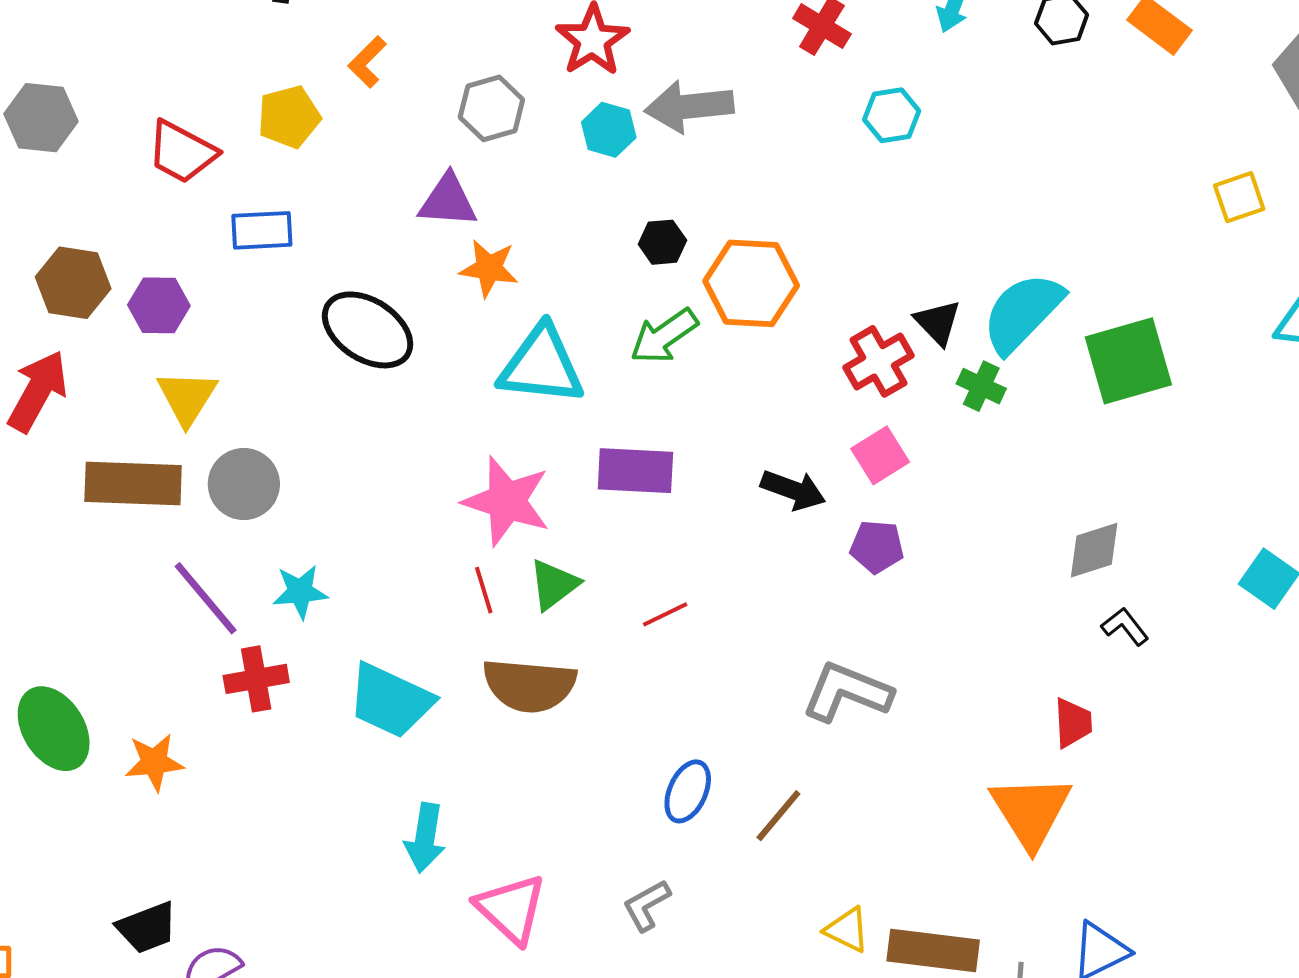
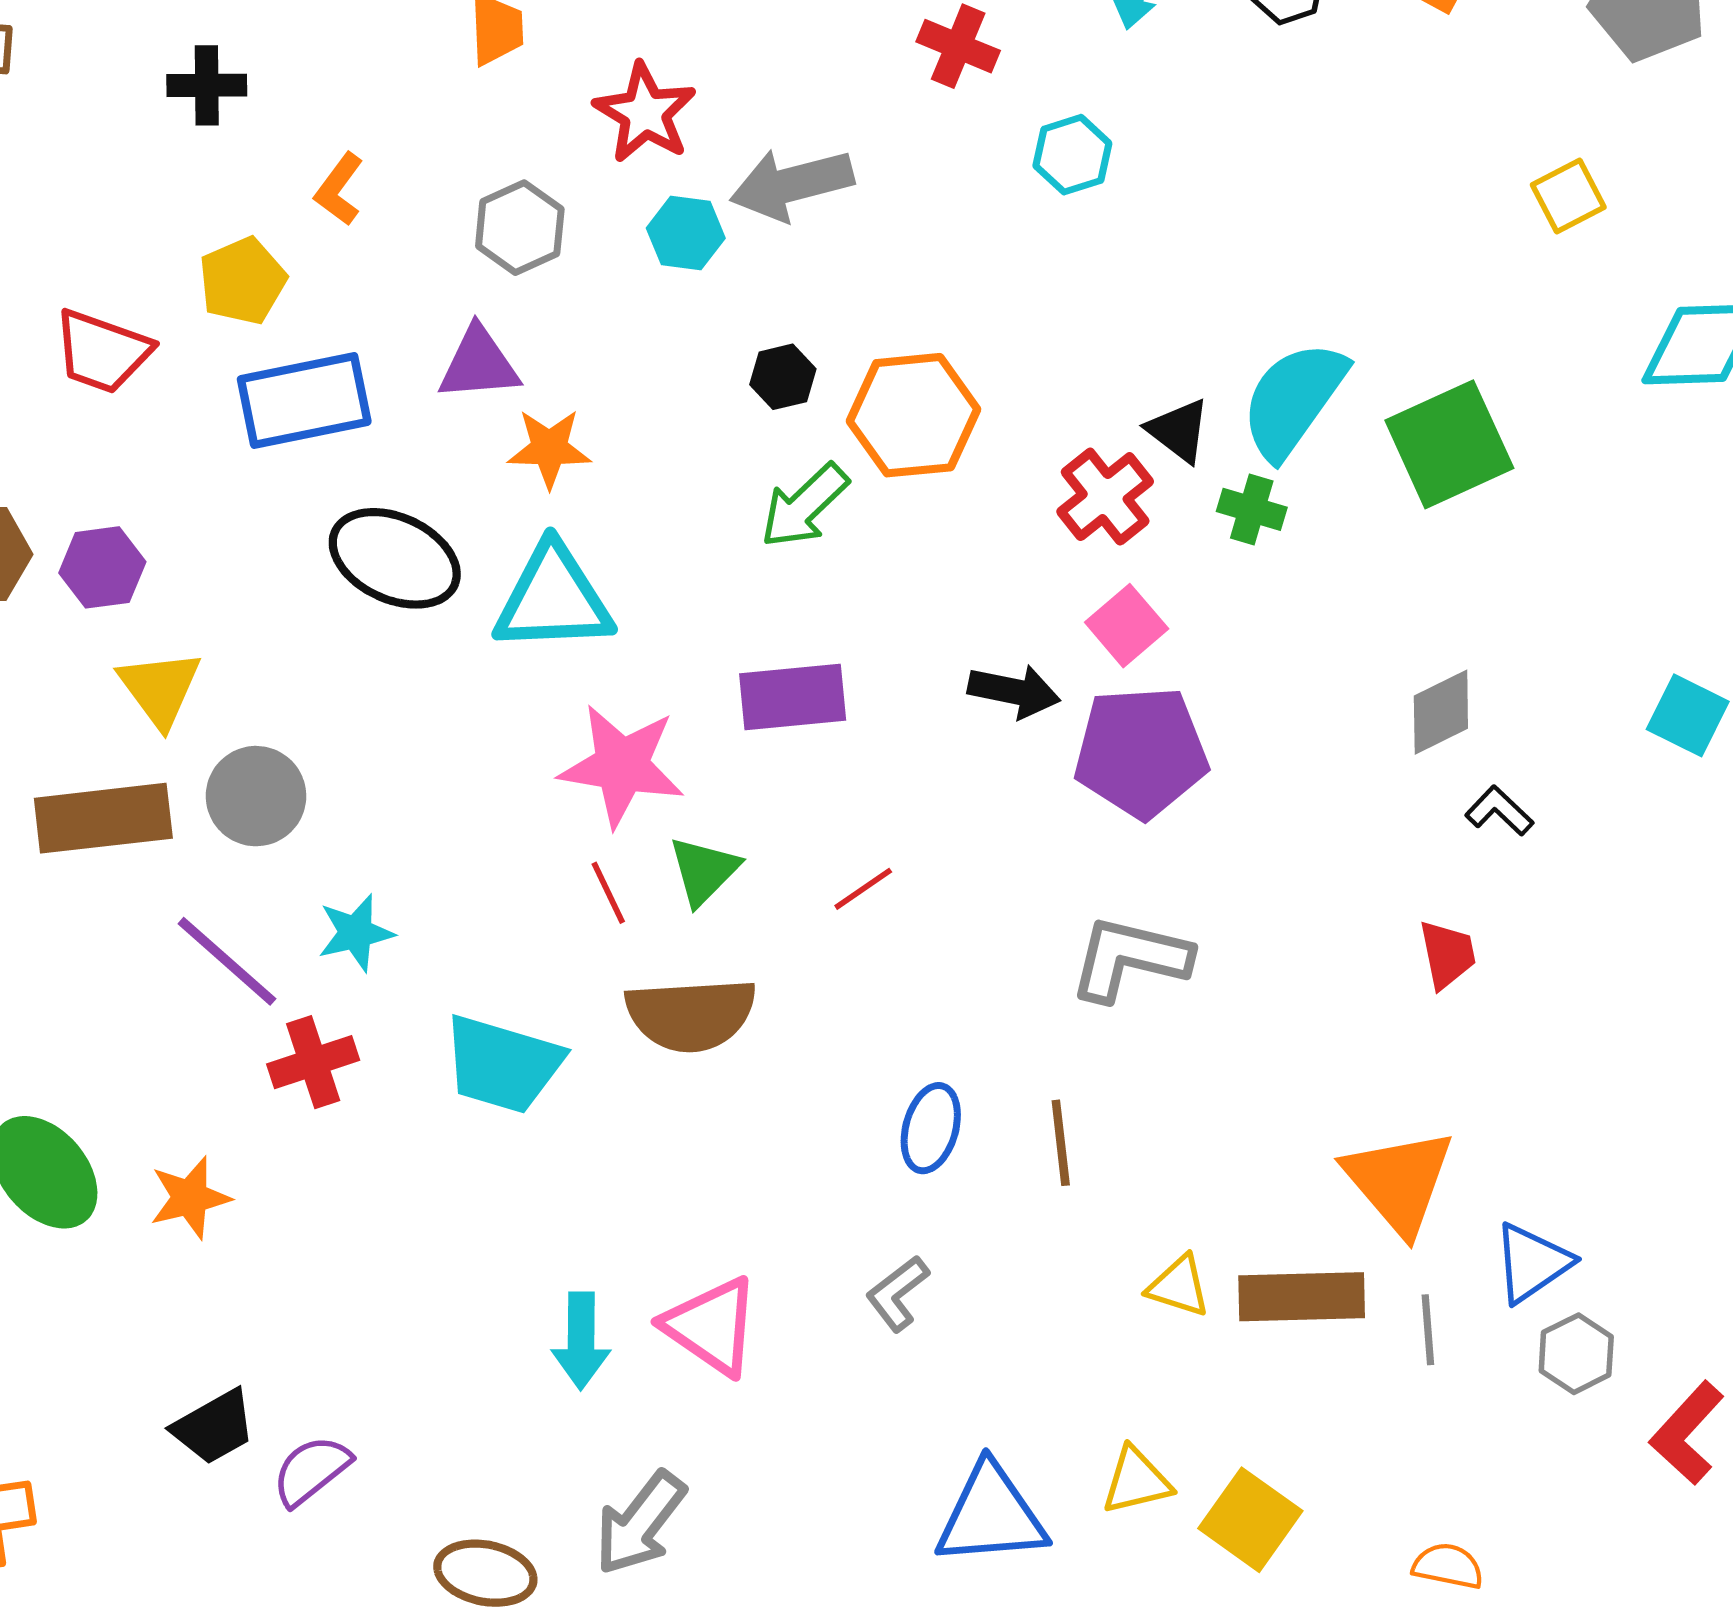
blue rectangle: (262, 230) -> (304, 400), moved, size x1.5
cyan triangle: (542, 365) -> (553, 599), moved
purple pentagon: (877, 547) -> (1141, 752), size x1.8
orange triangle: (1031, 811) -> (1399, 1181), moved
brown line: (778, 816) -> (1061, 1143), turned -38
cyan arrow: (425, 838) -> (581, 1341), moved

